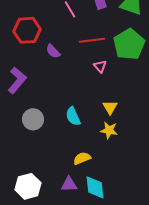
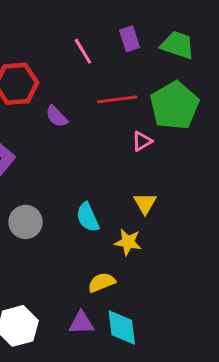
pink triangle: (100, 66) -> (142, 141), moved, turned 40
yellow star: (109, 130) -> (128, 242), moved

